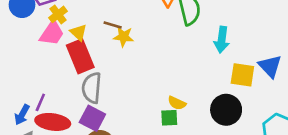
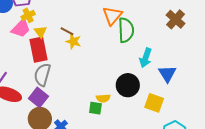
blue triangle: (270, 66) -> (167, 74), moved
yellow square: (242, 75) -> (154, 103), moved
yellow semicircle: (177, 103) -> (103, 98), turned -40
black circle: (226, 110) -> (128, 85), moved

